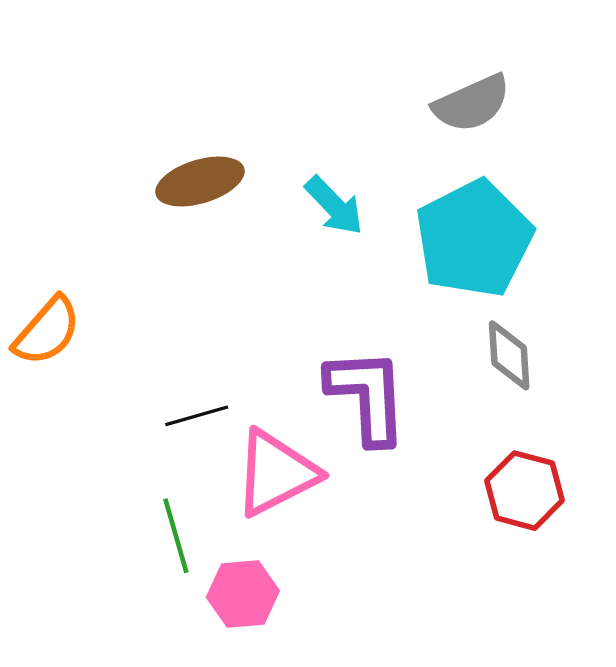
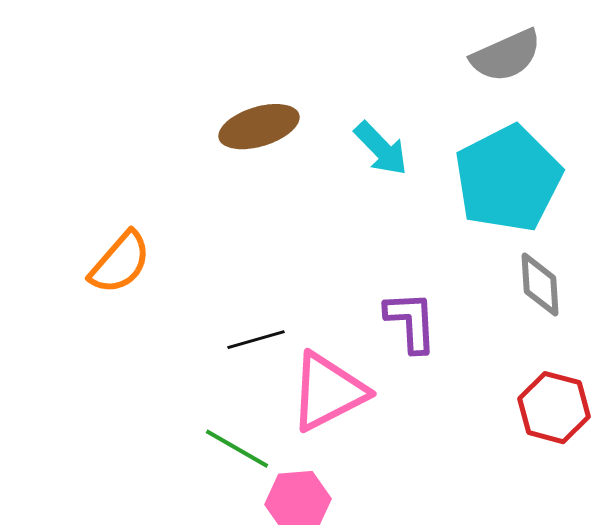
purple L-shape: (367, 396) -> (411, 322), size x0.7
green line: (176, 536) -> (237, 449), turned -44

